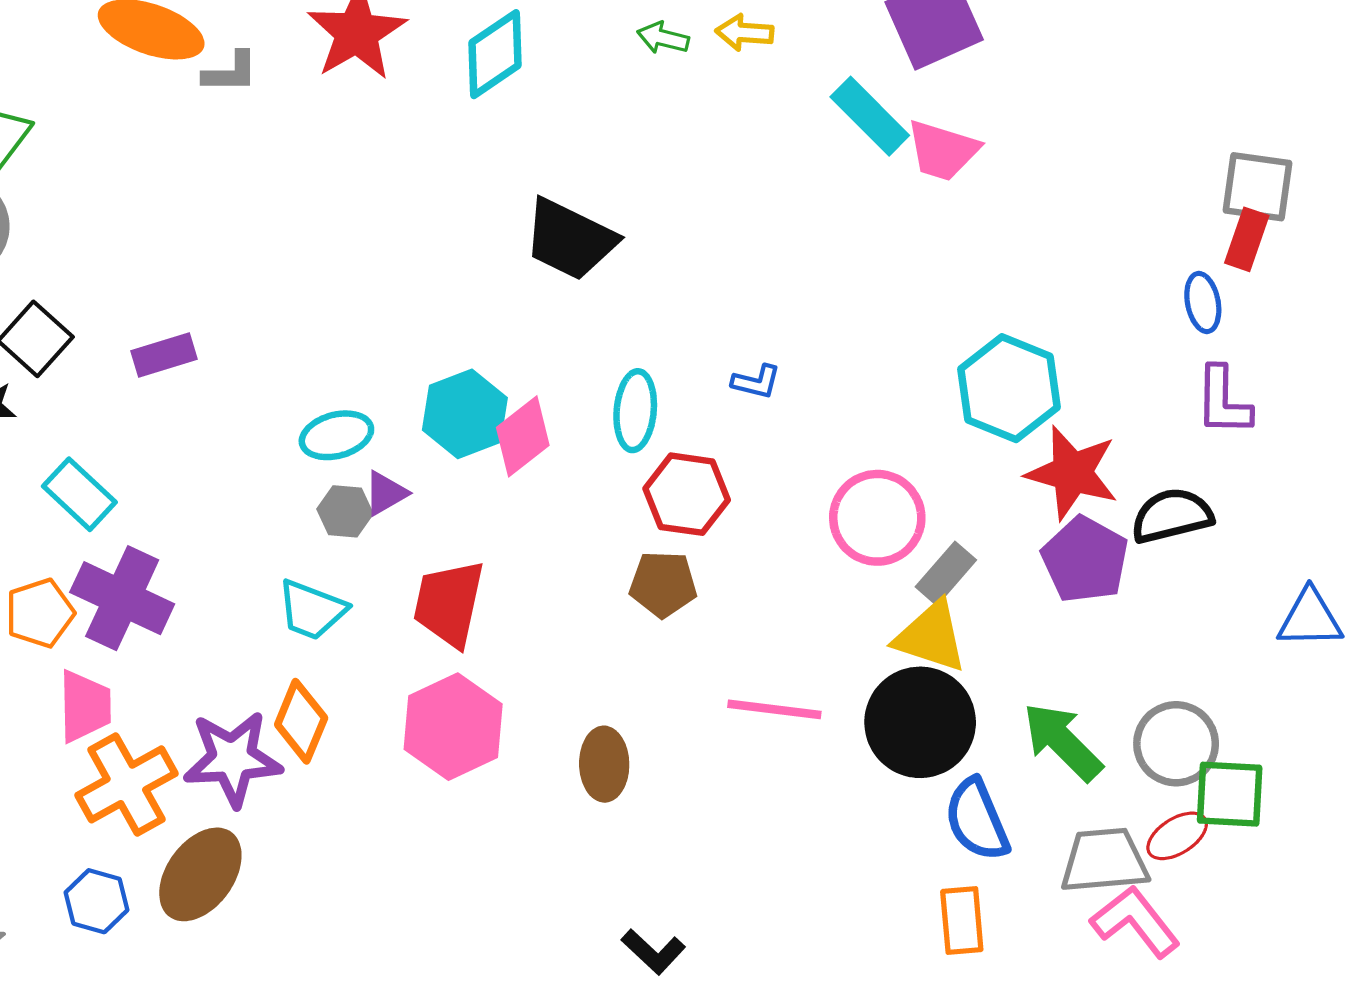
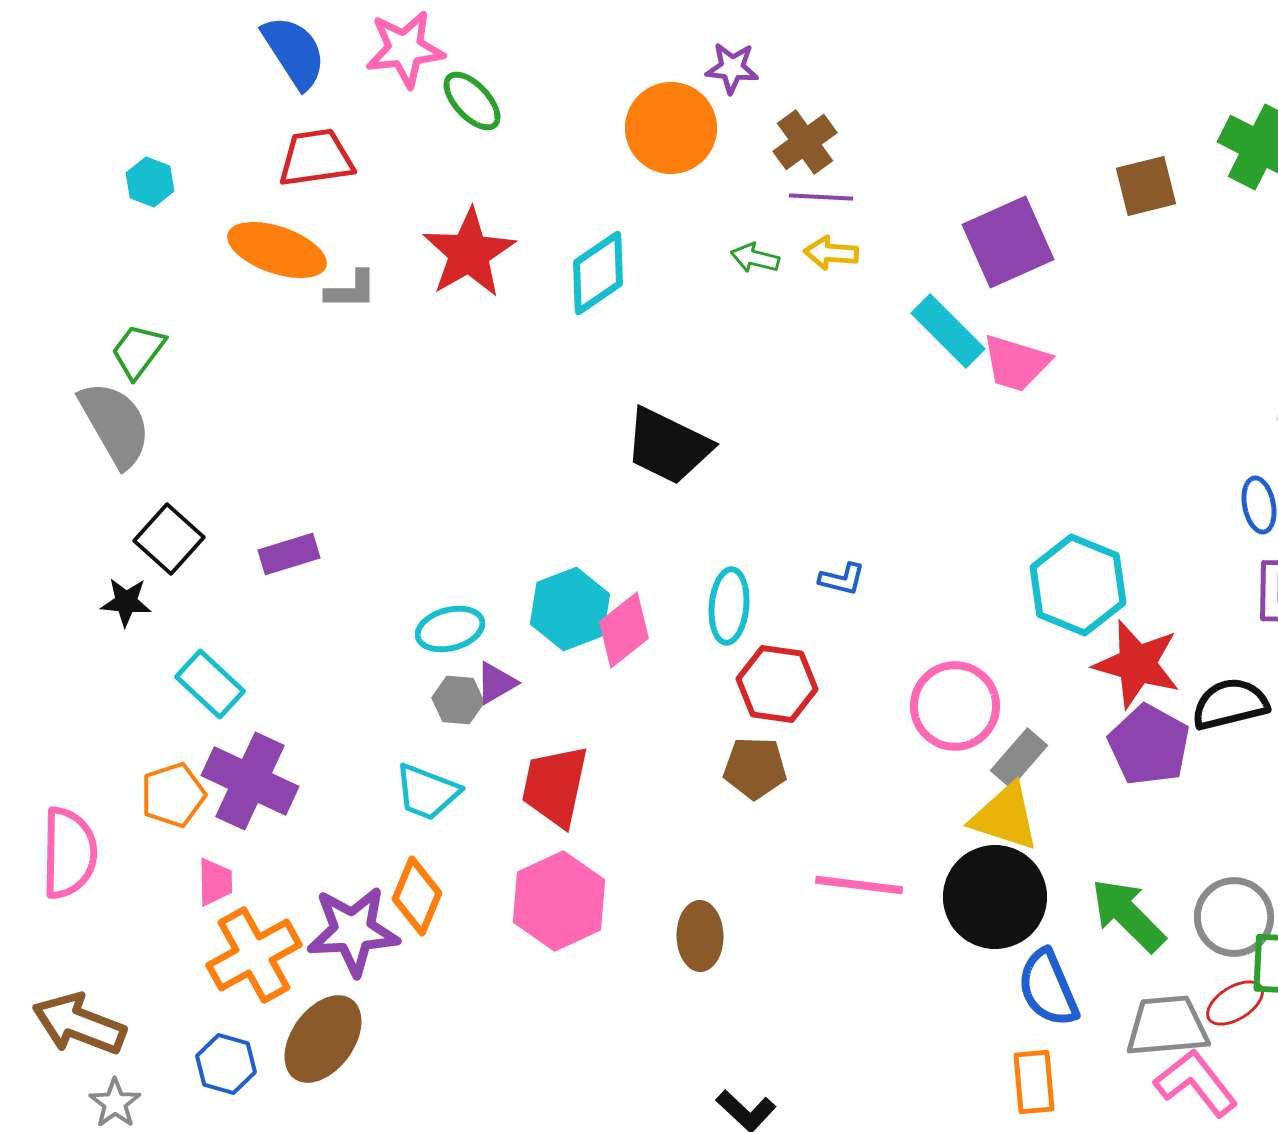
pink trapezoid: (85, 706) -> (215, 882), size x0.7

